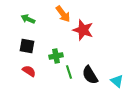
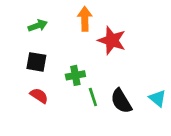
orange arrow: (63, 14) -> (85, 19), turned -144
green arrow: (28, 19) -> (38, 26), turned 136
cyan triangle: (117, 81) -> (158, 98), moved

